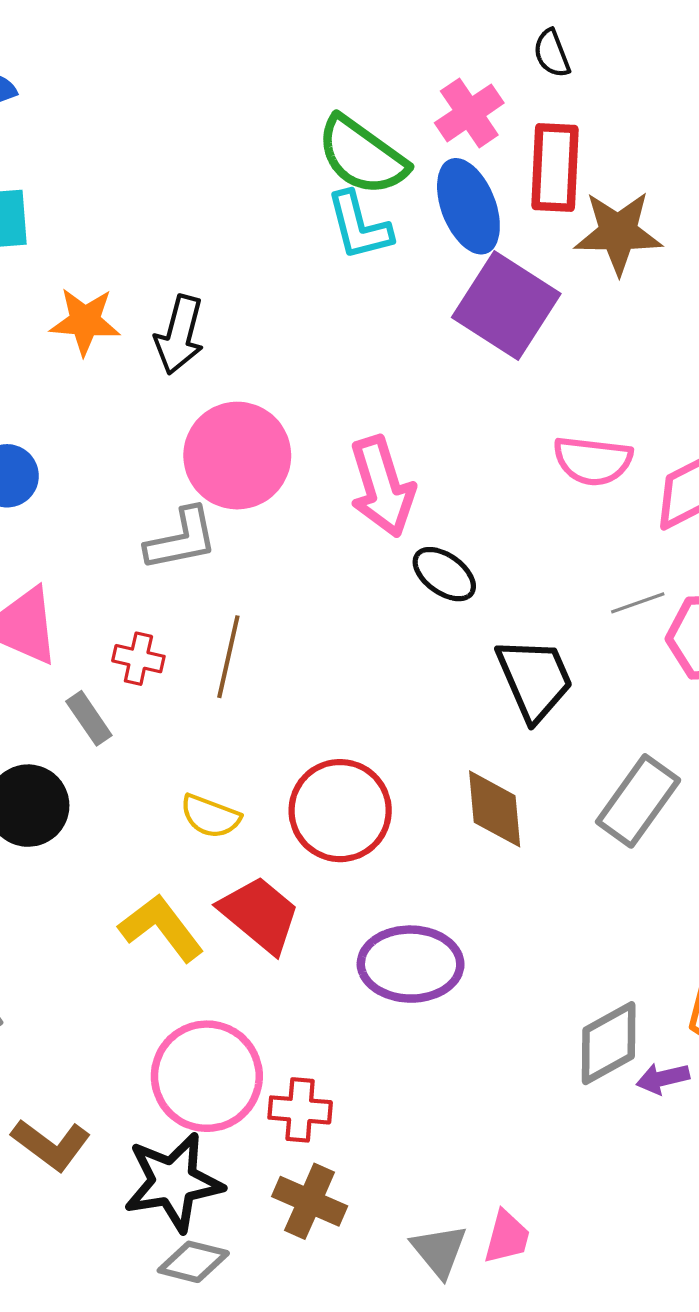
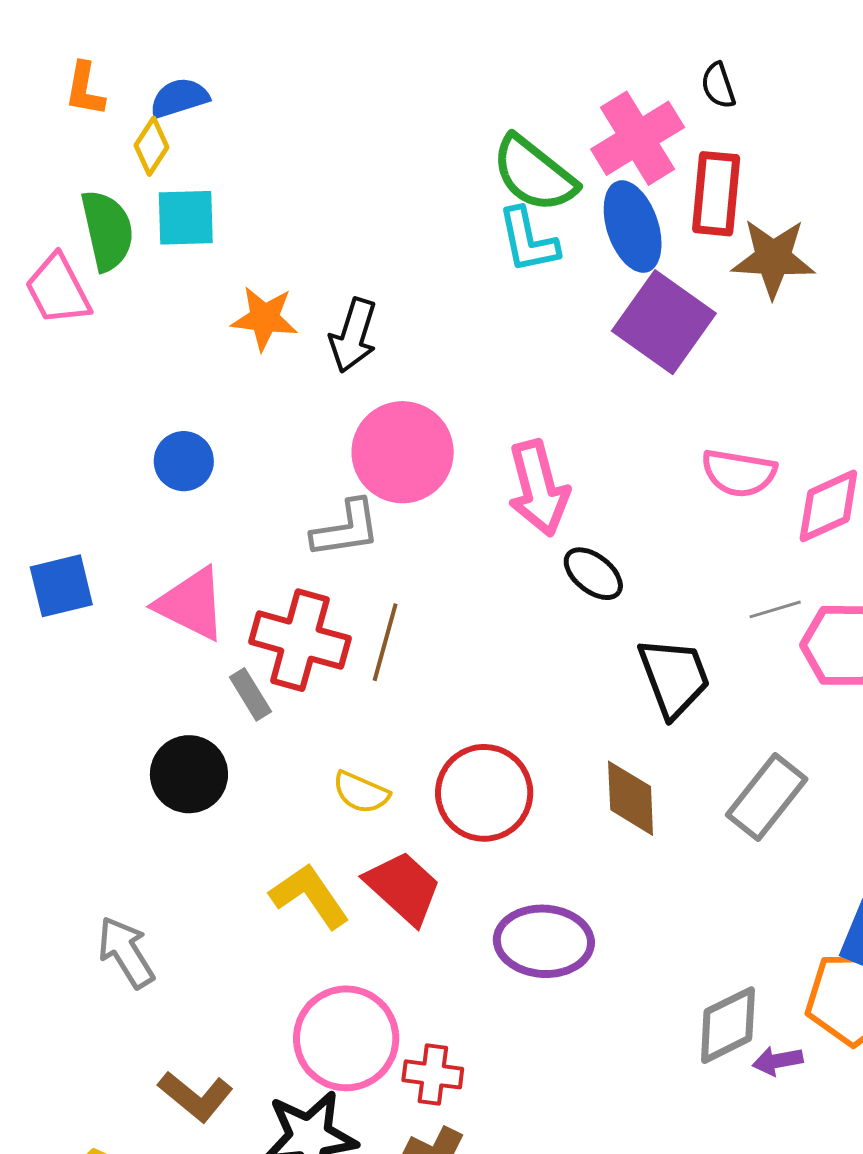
pink cross: (469, 113) -> (638, 138), size x1.4
red cross: (138, 659) -> (300, 640), size x2.0

